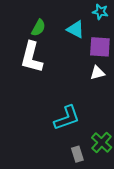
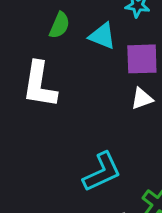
green semicircle: (38, 28) -> (59, 25), moved

